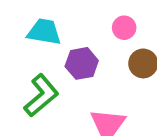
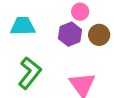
purple hexagon: (82, 63) -> (70, 34), moved

